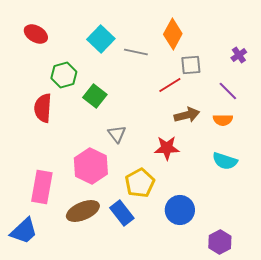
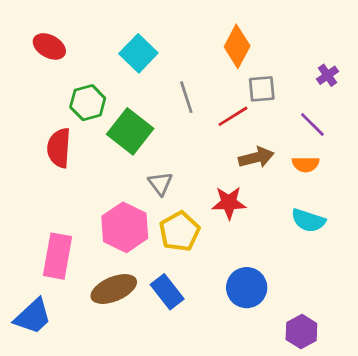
gray line: (136, 52) -> (186, 97), moved, turned 60
green square: (95, 96) -> (130, 131), size x1.4
yellow pentagon: (140, 183) -> (180, 231), moved

